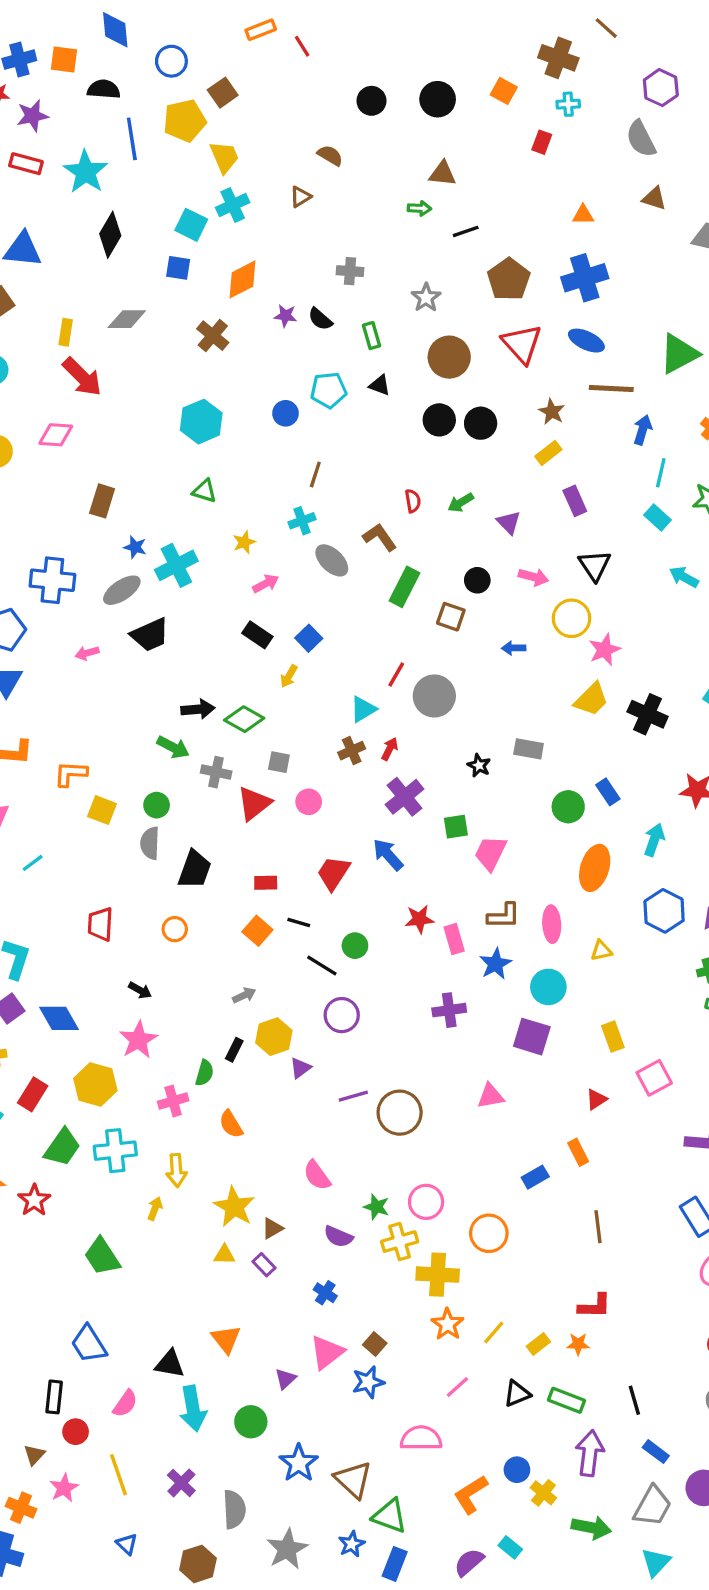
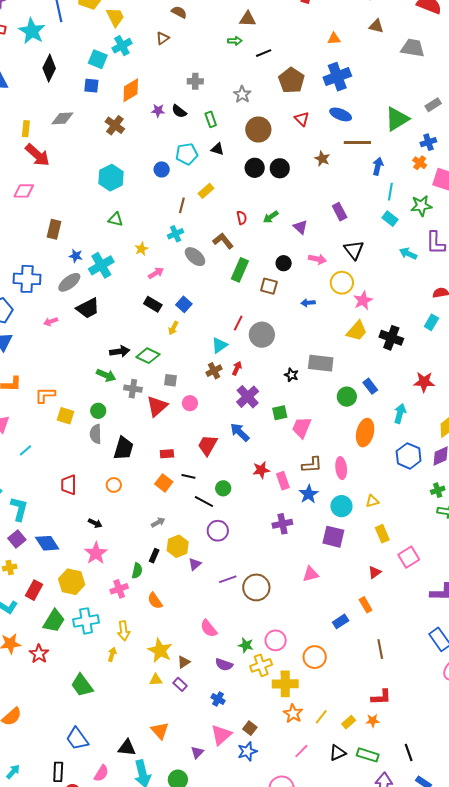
red triangle: (522, 344) -> (302, 119), size x0.6
yellow rectangle: (548, 453) -> (206, 191), moved
gray rectangle: (529, 749) -> (321, 363), size x1.4
yellow triangle: (601, 951) -> (372, 501), moved

